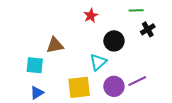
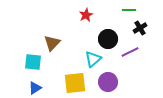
brown triangle: (55, 45) -> (52, 43), turned -36
purple line: (137, 81) -> (130, 52), moved

